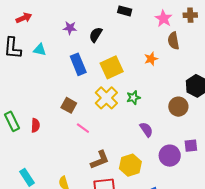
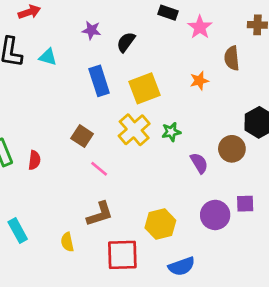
pink star: (163, 19) -> (200, 27), moved
purple semicircle: (146, 130) -> (199, 163), moved
brown L-shape: (100, 160) -> (100, 214), moved

